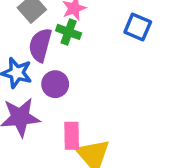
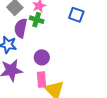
purple circle: (55, 84) -> (42, 57), moved

